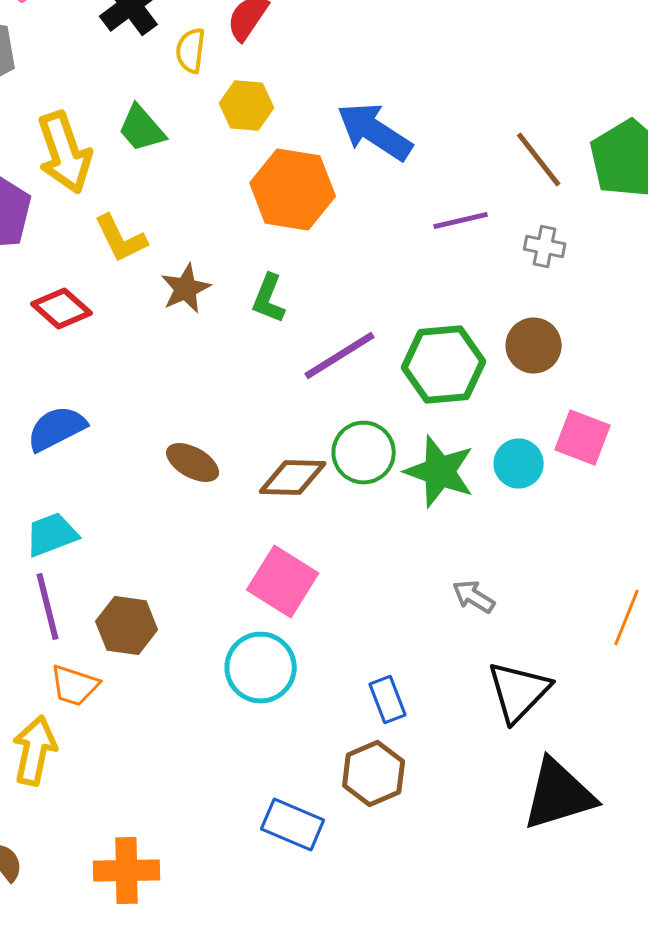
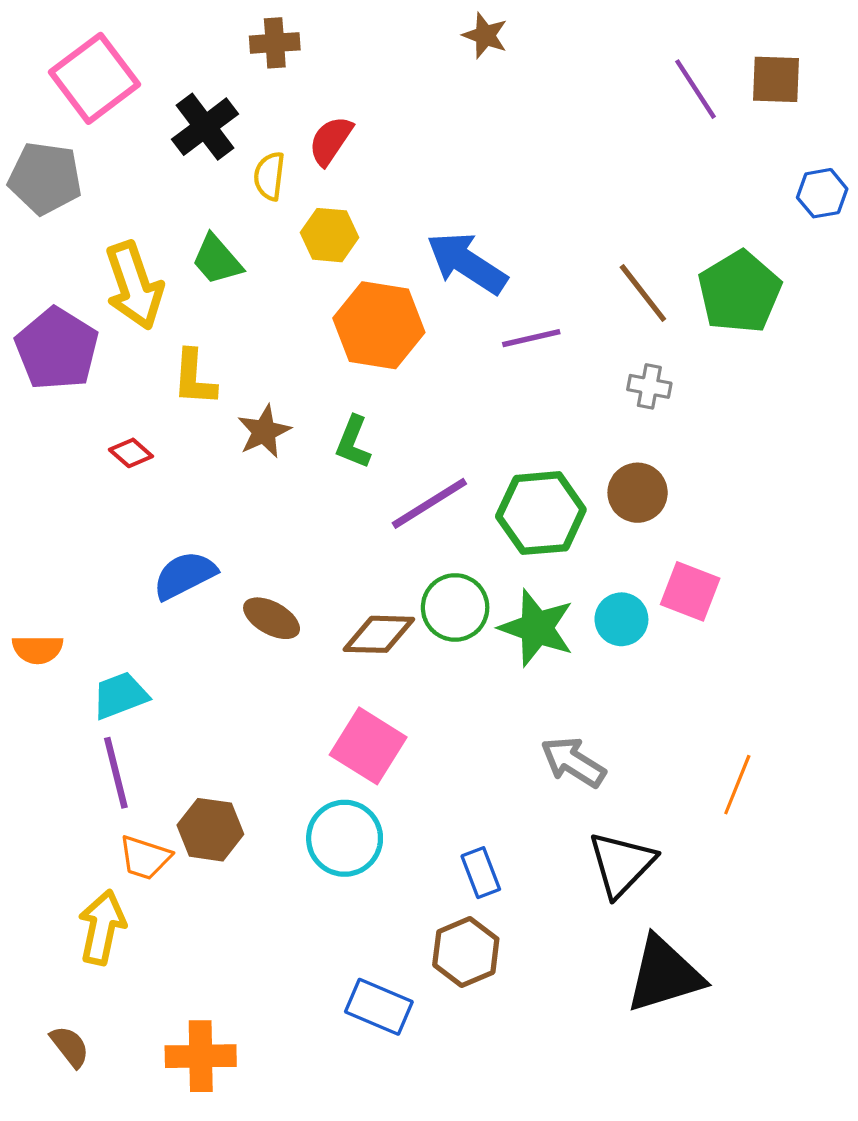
purple line: (461, 220) -> (531, 338), moved
yellow L-shape: (121, 238) -> (194, 378), turned 30
red diamond: (62, 308) -> (131, 453), size x0.7
blue semicircle: (57, 428) -> (185, 575), moved
gray arrow: (474, 596) -> (573, 762), size x1.4
brown hexagon: (127, 626) -> (210, 830), moved

